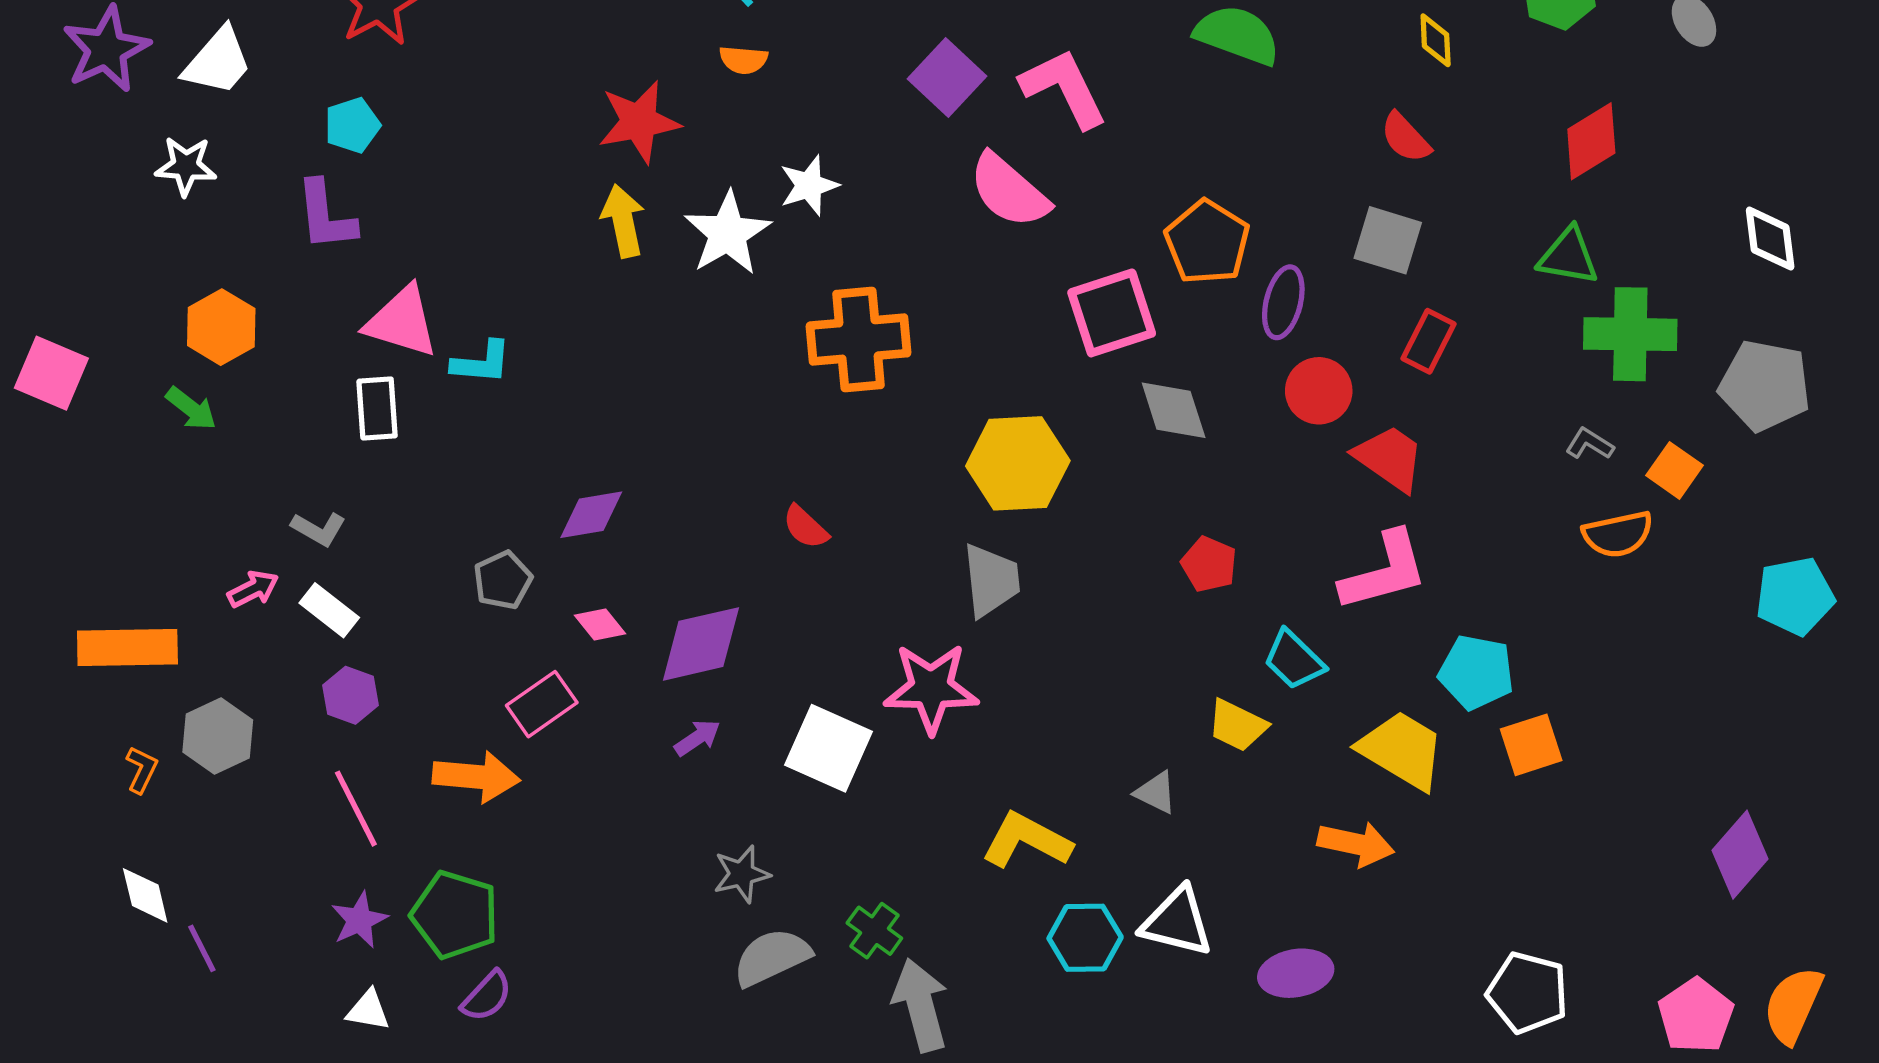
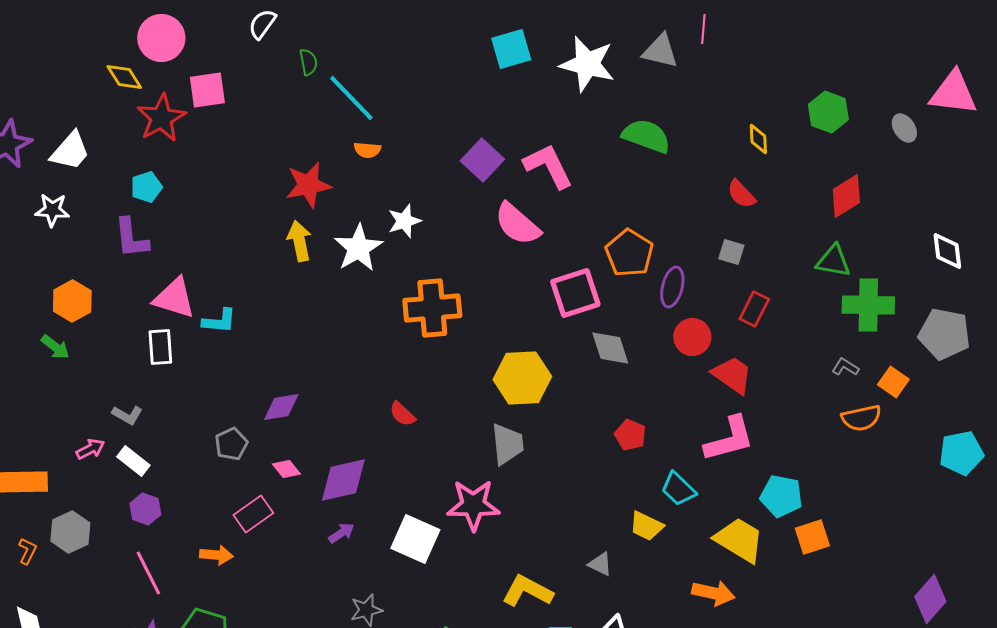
gray square: (1388, 240) -> (731, 252), size x0.7
orange arrow: (476, 777) -> (216, 555), size x0.7

